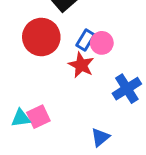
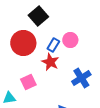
pink circle: (102, 43) -> (70, 40), moved
pink square: (38, 117) -> (28, 82), moved

